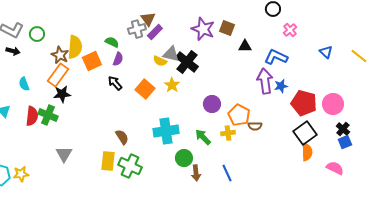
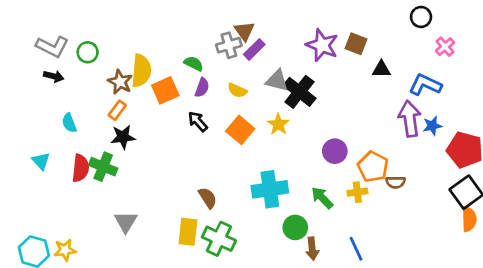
yellow semicircle: (160, 61) -> (237, 90), moved
orange rectangle: (58, 75) -> (117, 110), size x0.6

